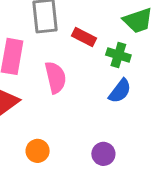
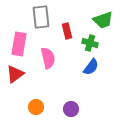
red rectangle: (84, 37) -> (67, 31), turned 49
purple circle: (103, 154) -> (71, 109), moved

